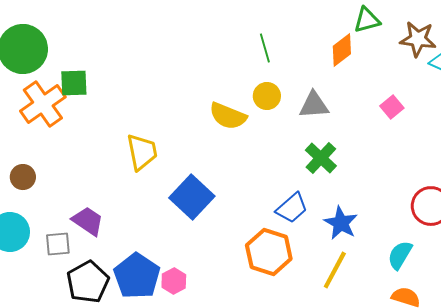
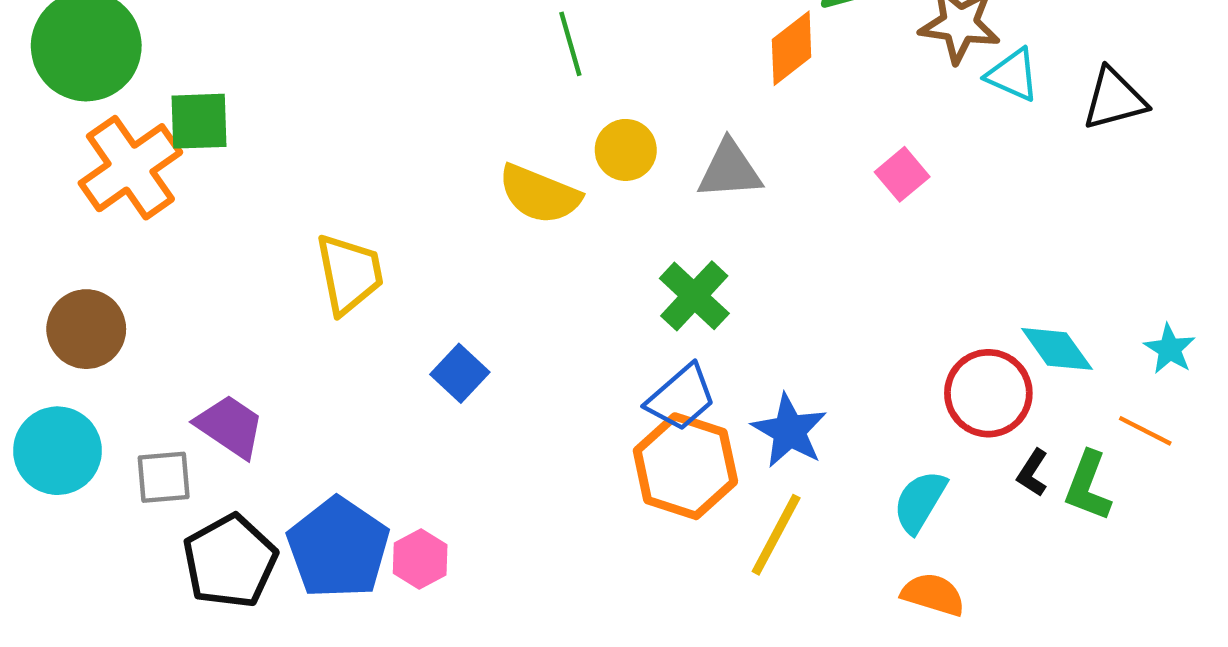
green line: (265, 48) -> (570, 44), moved
green cross: (321, 158) -> (694, 296), moved
brown circle: (23, 177) -> (86, 329), size x1.4
blue square: (192, 197) -> (460, 373), size x0.6
orange hexagon: (269, 252) -> (685, 466), moved

